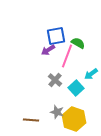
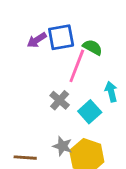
purple arrow: (48, 50) -> (37, 40), moved
cyan arrow: (91, 74) -> (111, 92), turned 112

